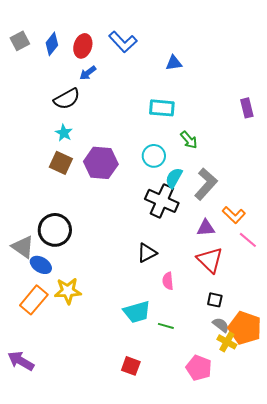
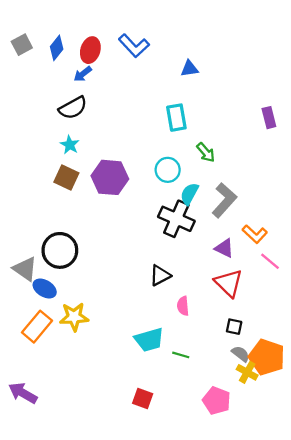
blue arrow: (88, 73) -> (83, 74), moved
cyan rectangle: (162, 108) -> (176, 118), turned 75
purple triangle: (206, 228) -> (224, 248), turned 30

